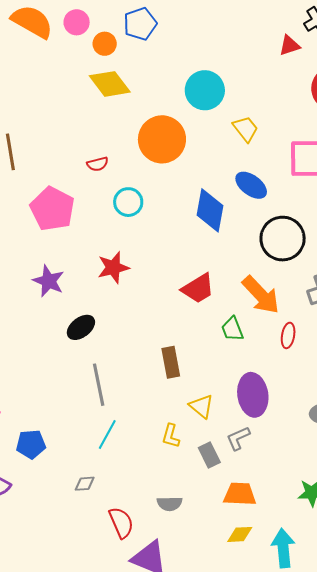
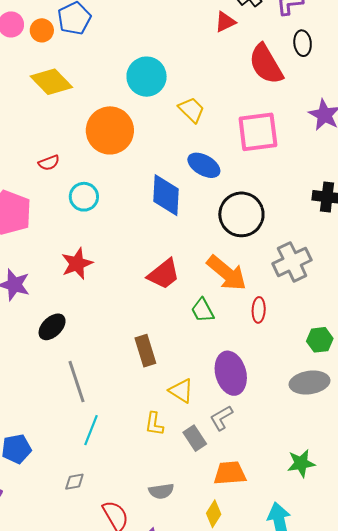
orange circle: (105, 44) -> (42, 30), moved
yellow diamond: (240, 534) -> (214, 514), moved, turned -48

